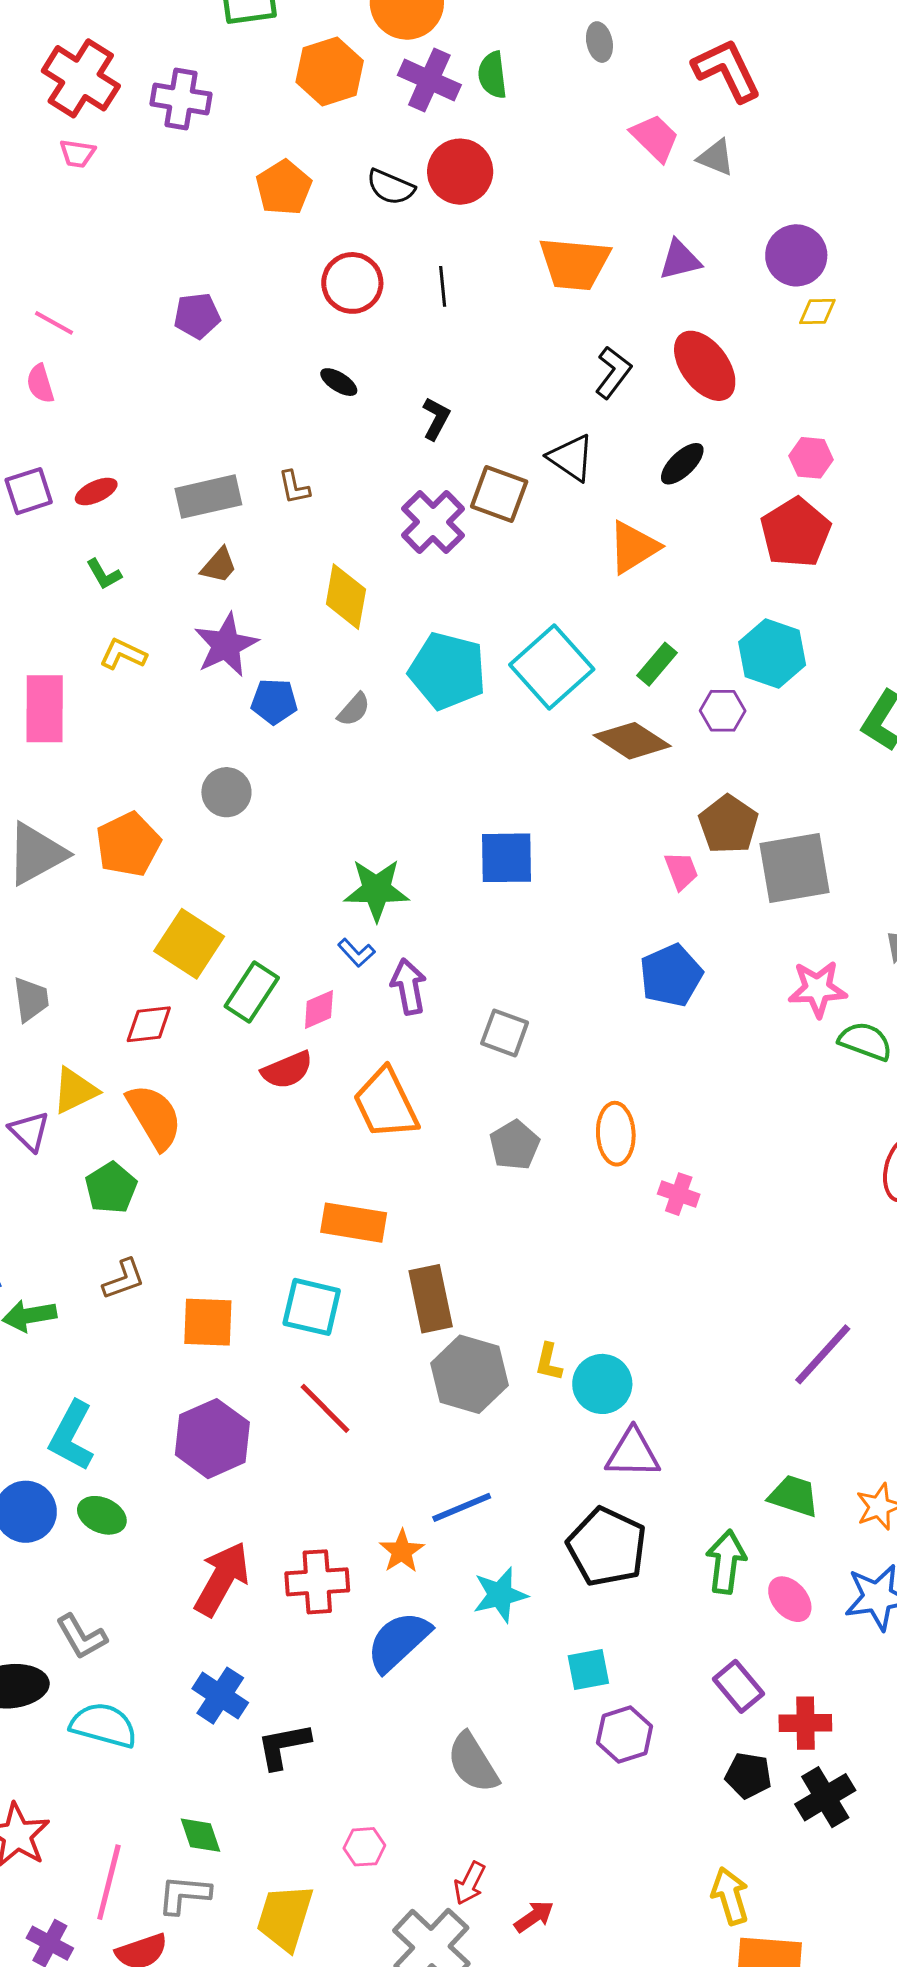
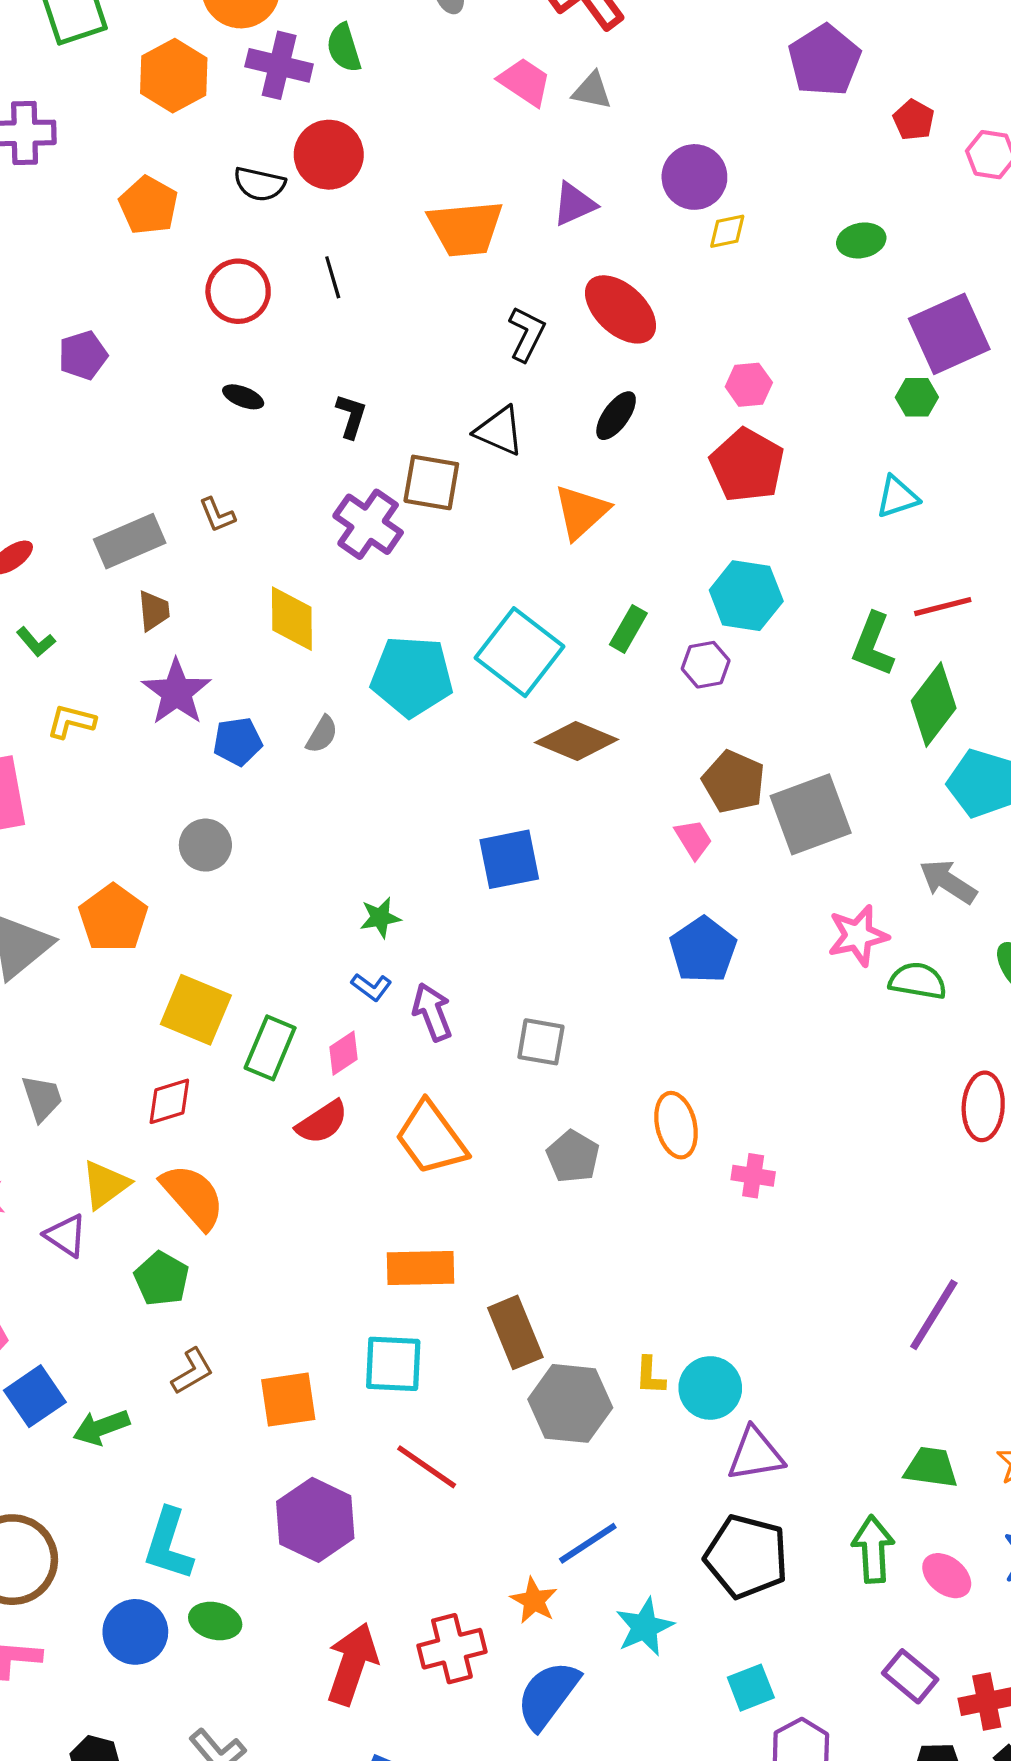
brown trapezoid: (219, 565) -> (154, 611), turned -36
brown diamond: (632, 741) -> (577, 741), moved
green star: (376, 890) -> (380, 918), size x0.6

